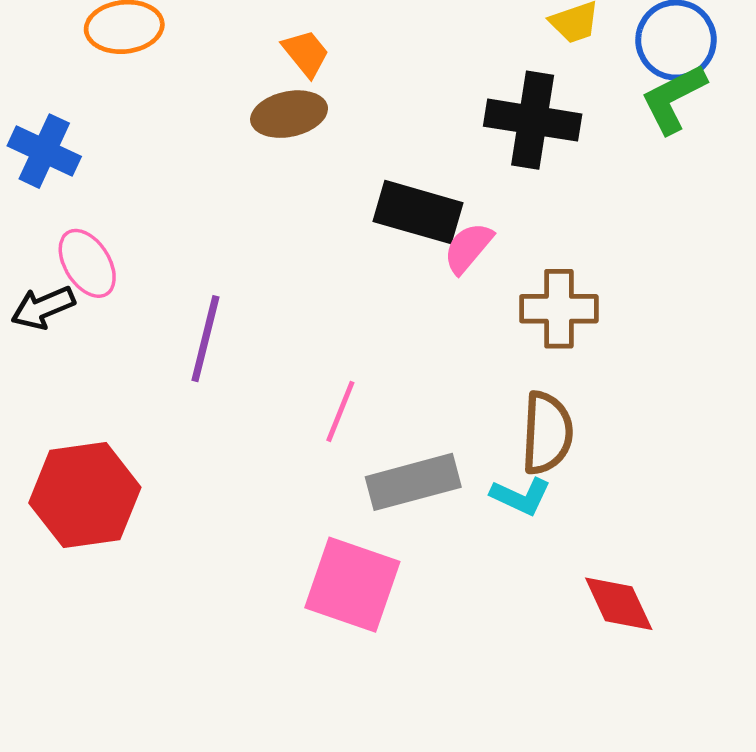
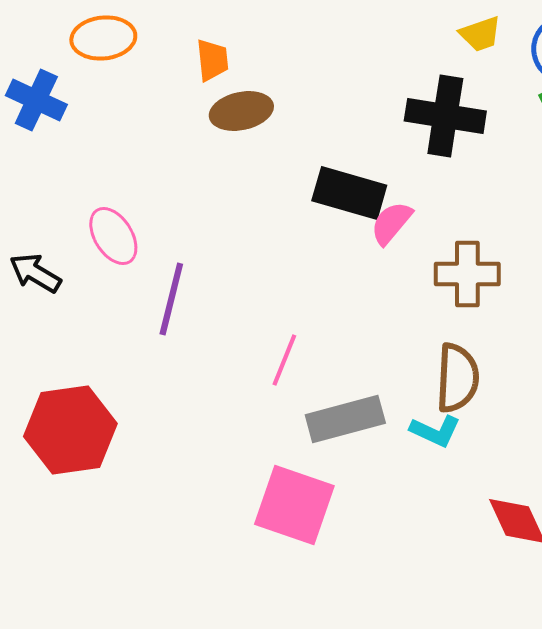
orange trapezoid: (306, 53) -> (212, 60), moved, turned 33
blue cross: (44, 151) -> (36, 100), moved
pink ellipse: (87, 263) -> (113, 236), moved
black arrow: (43, 308) -> (35, 273), turned 54

